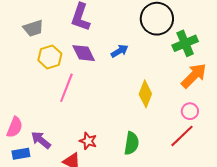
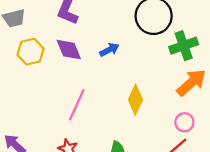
pink line: (66, 88) -> (77, 105), moved

